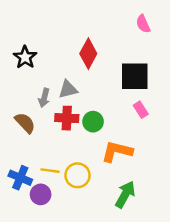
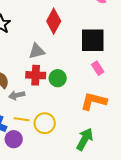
gray arrow: (44, 98) -> (17, 95), moved, turned 63
orange L-shape: (117, 151) -> (94, 101), moved

